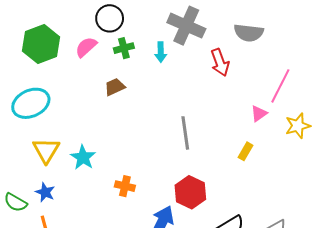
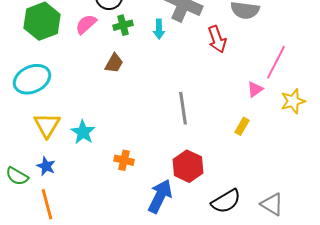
brown trapezoid: (115, 87) -> (114, 63), turned 145

